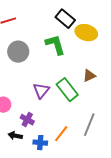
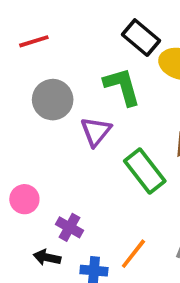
purple triangle: (41, 91) -> (96, 132), moved

